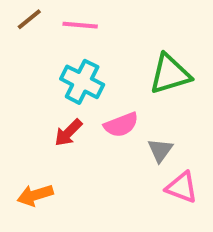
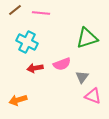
cyan cross: (82, 82) -> (27, 42), moved
red arrow: (68, 133) -> (35, 68), turned 35

